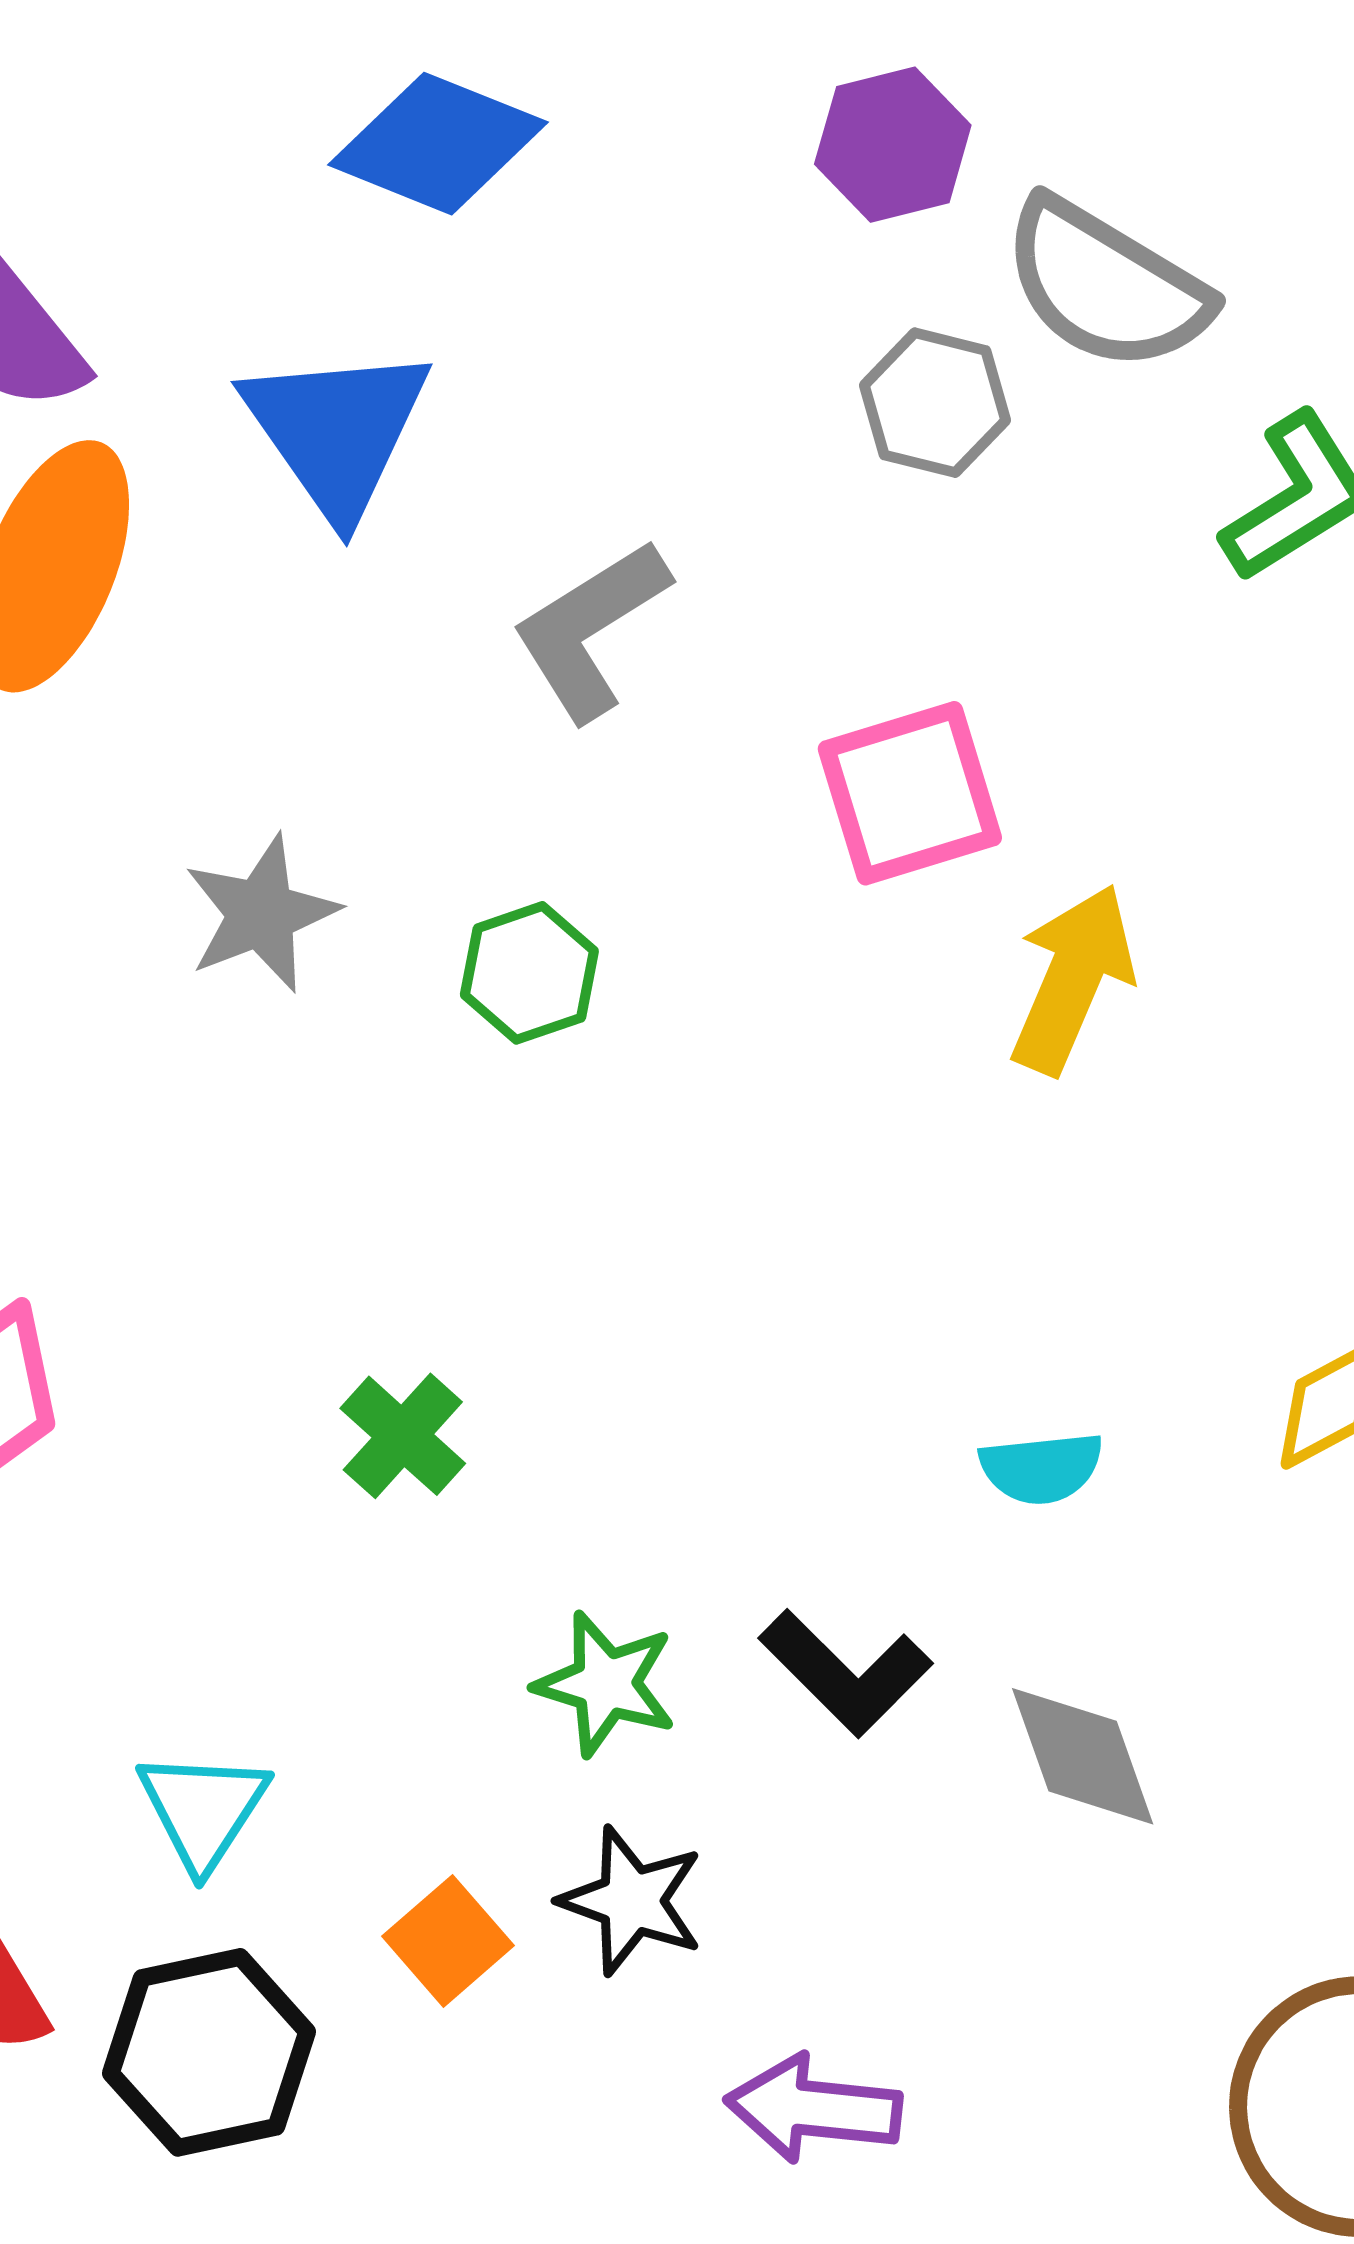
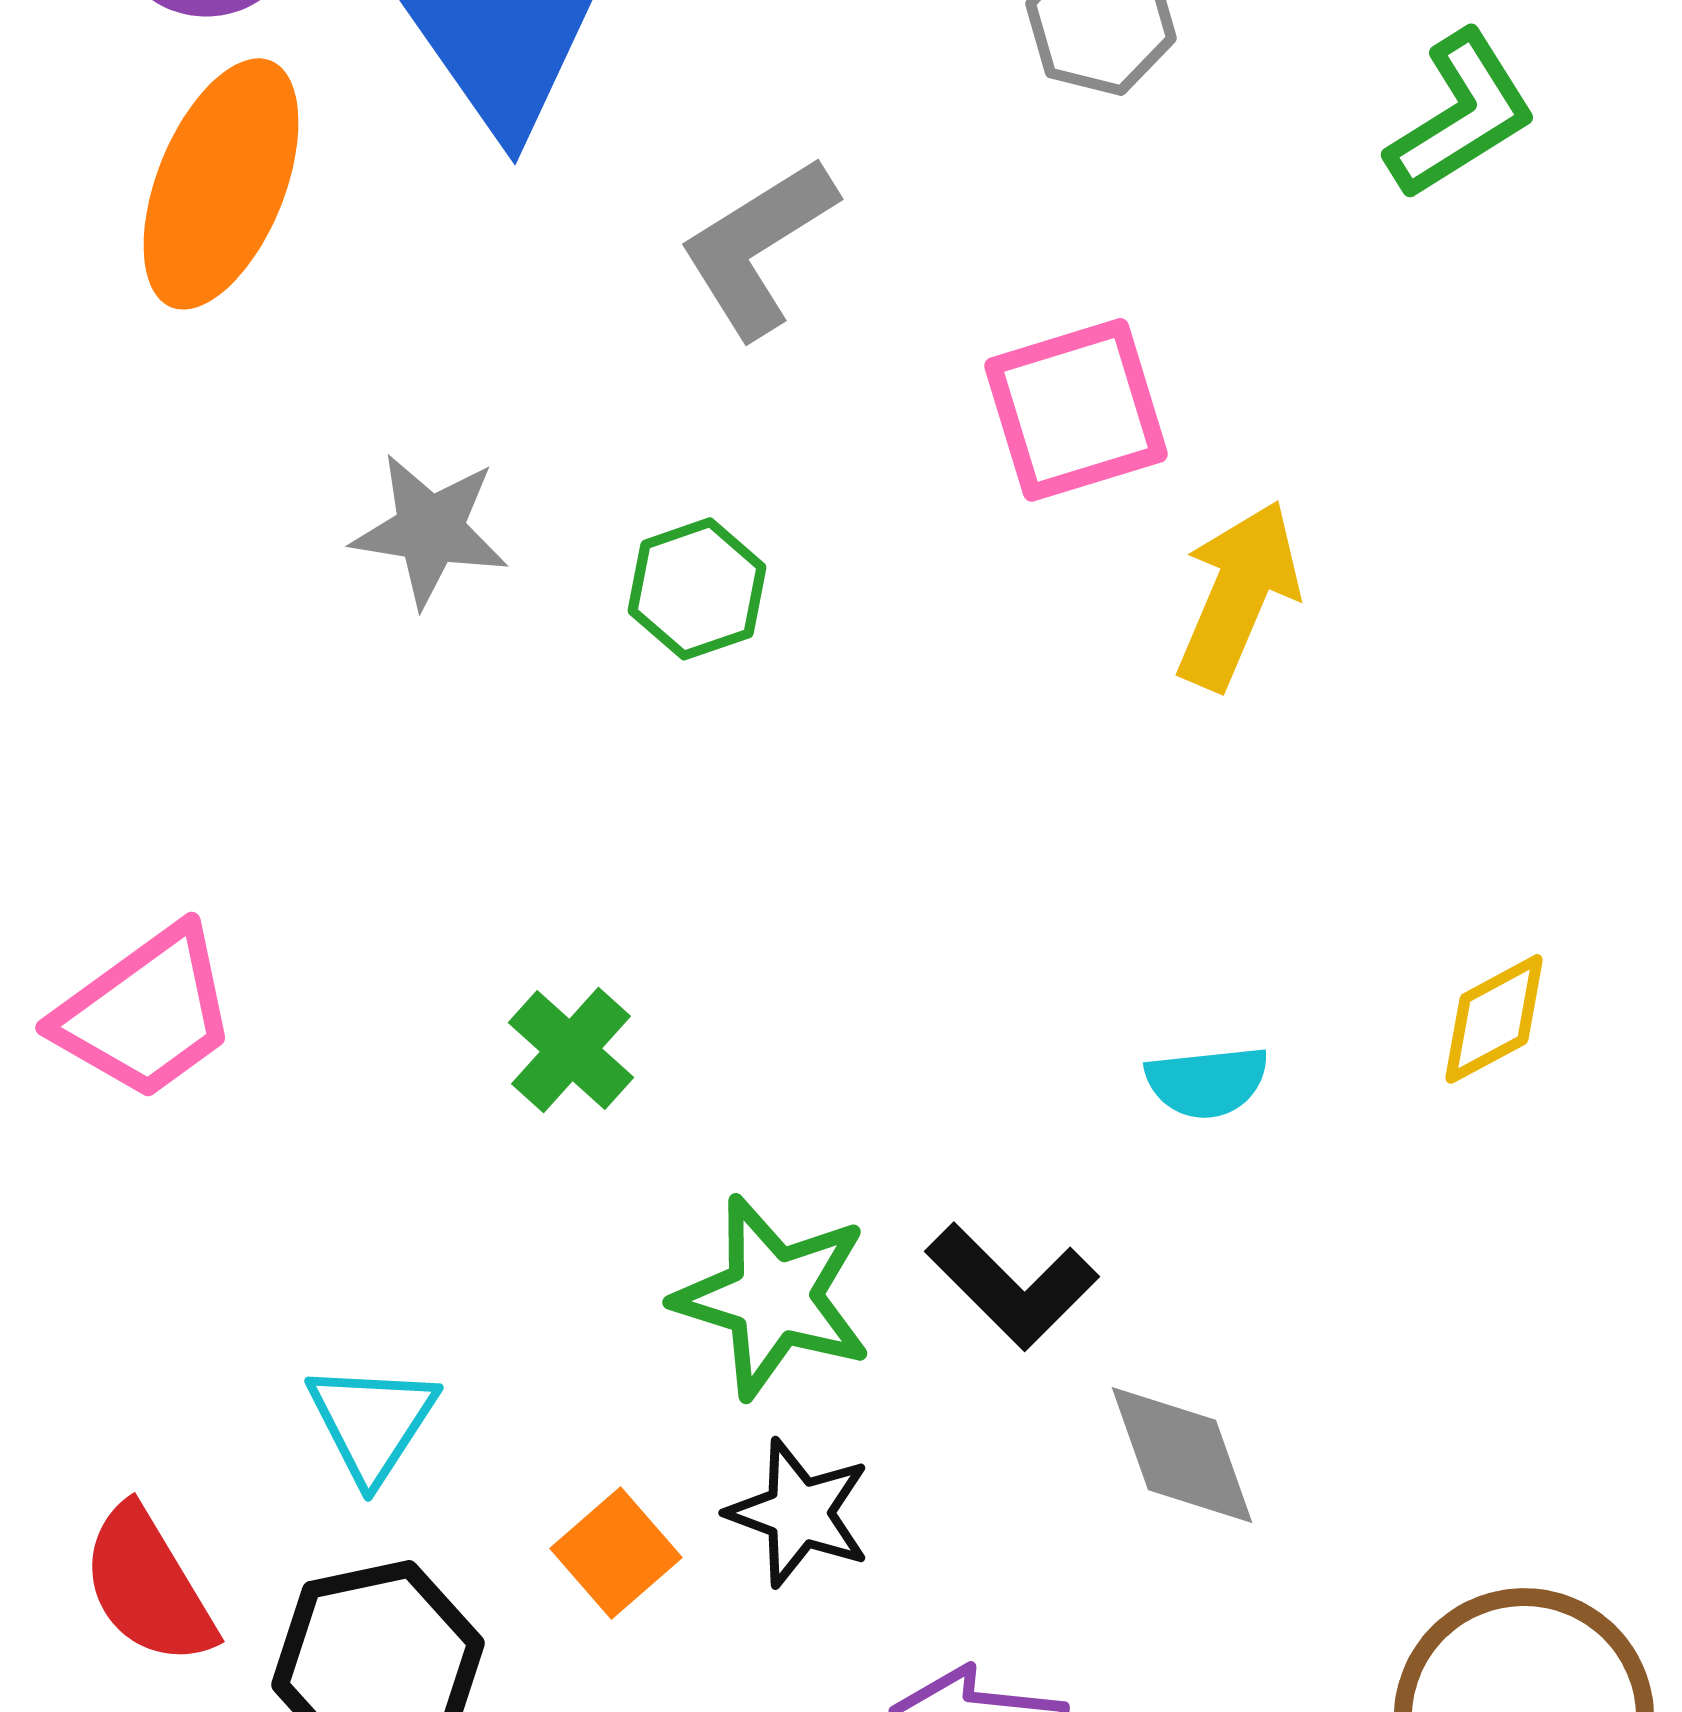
gray star: (261, 914) -> (430, 530), turned 30
green star: (606, 1684) -> (773, 1297), size x1.4
gray diamond: (1083, 1756) -> (1182, 1455), moved

